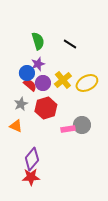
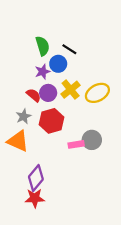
black line: (70, 44) -> (69, 49), moved
blue circle: (27, 73) -> (58, 64), moved
orange triangle: (16, 126) -> (18, 141), size x1.5

